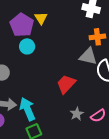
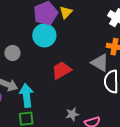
cyan circle: (27, 46) -> (44, 35), size x1.5
red trapezoid: (66, 84) -> (62, 70), moved

